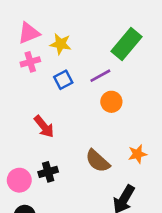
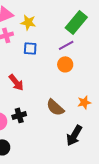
purple line: (100, 76) -> (66, 45), moved
blue square: (63, 80) -> (30, 48), turned 32

